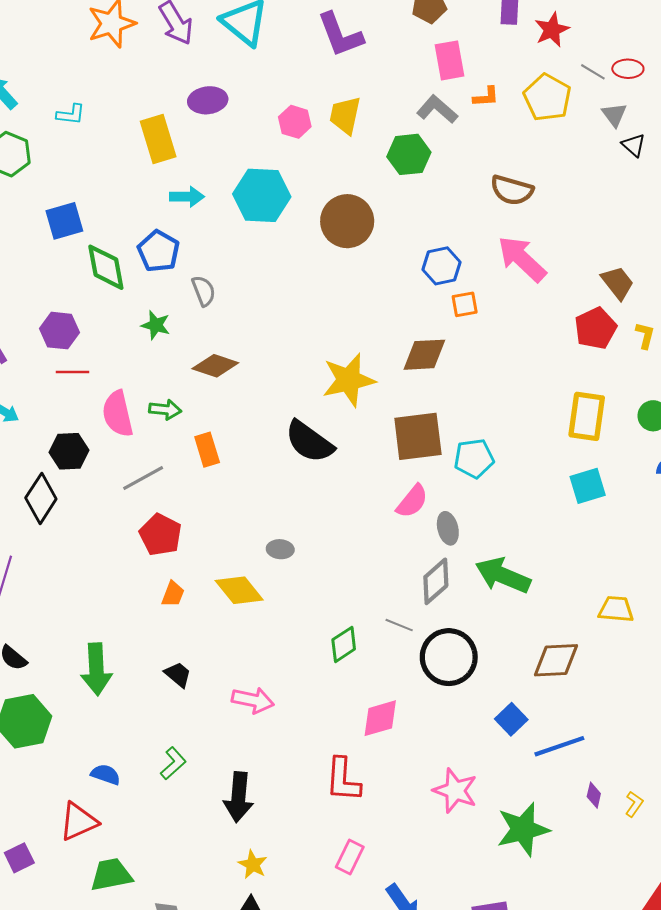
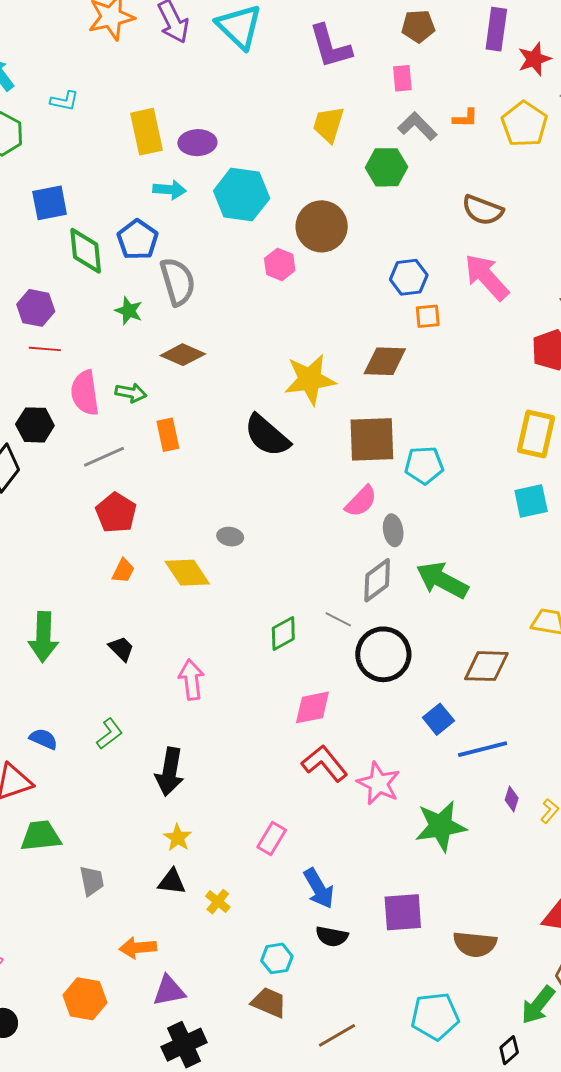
pink rectangle: (450, 60) -> (402, 78), moved, size x0.7
purple ellipse: (208, 100) -> (197, 143), moved
pink hexagon: (295, 122) -> (280, 264), moved
gray semicircle: (204, 291) -> (178, 282), size x1.6
pink arrow: (253, 700) -> (191, 680), turned -114
red L-shape: (343, 780) -> (325, 763), moved, turned 132

